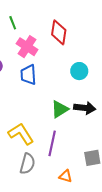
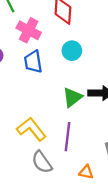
cyan circle: (79, 71) -> (72, 51), moved
gray semicircle: (27, 164) -> (42, 162), turned 135

